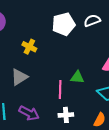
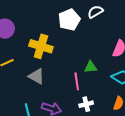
yellow cross: (29, 47) -> (41, 46), size x1.6
gray triangle: (19, 77) -> (36, 76), turned -48

